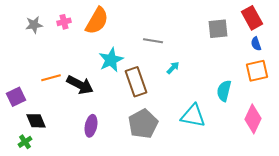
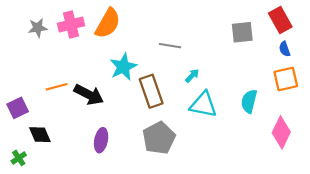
pink cross: (64, 22) -> (71, 24), size x1.6
cyan triangle: (193, 116) -> (203, 105), moved
green cross: (25, 142) -> (19, 158), moved

